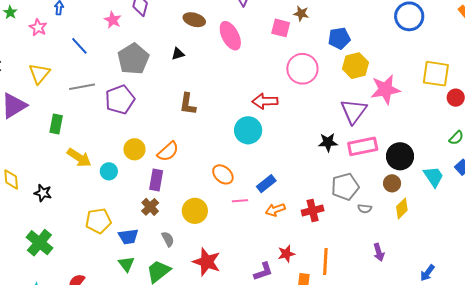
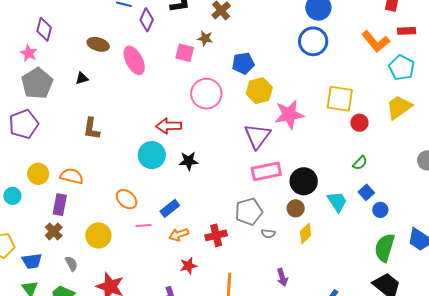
pink star: (113, 20) -> (29, 53), moved
black star: (328, 142) -> (189, 161), moved
orange semicircle: (168, 152) -> (72, 176), turned -125
red star: (286, 254) -> (188, 266), moved

